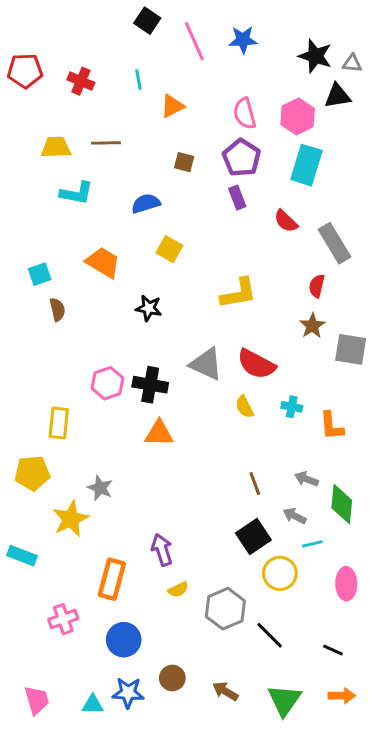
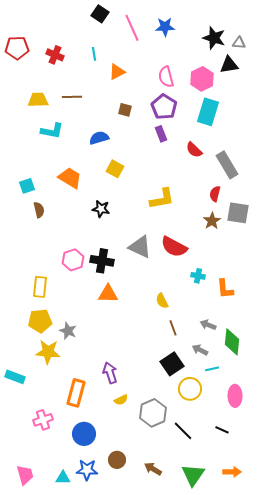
gray square: (351, 349) -> (238, 213), moved
yellow semicircle: (245, 407) -> (162, 301), moved
yellow pentagon: (32, 473) -> (40, 321), moved
yellow star: (71, 519) -> (48, 352), turned 30
black line: (333, 650) -> (222, 430), moved

